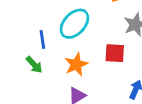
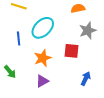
green arrow: (34, 65) -> (10, 72), moved

